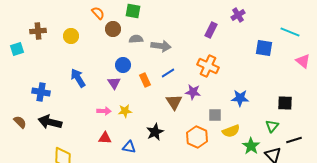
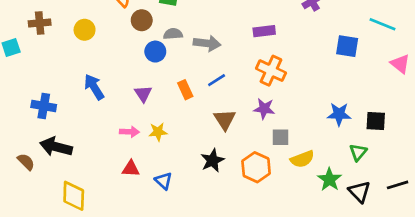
purple rectangle: (211, 30) -> (264, 31), moved, turned 56
blue circle: (123, 65) -> (155, 52), moved
purple star: (193, 92) -> (264, 109), moved
blue star: (240, 98) -> (339, 114), moved
brown semicircle: (20, 122) -> (26, 162), moved
black star: (155, 132) -> (212, 160), moved
black line: (294, 140) -> (398, 185), moved
blue triangle: (129, 147) -> (163, 181), turned 32

